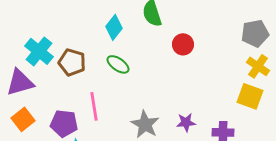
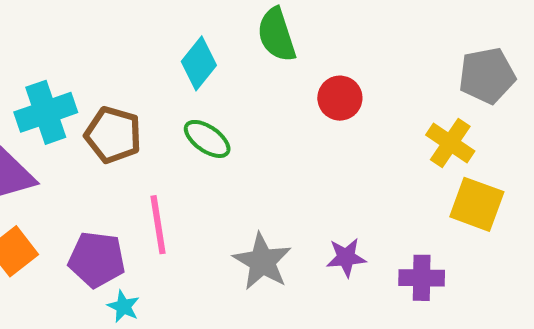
cyan cross: (39, 51) -> (46, 112), turned 32
yellow cross: (258, 66) -> (450, 143), moved

